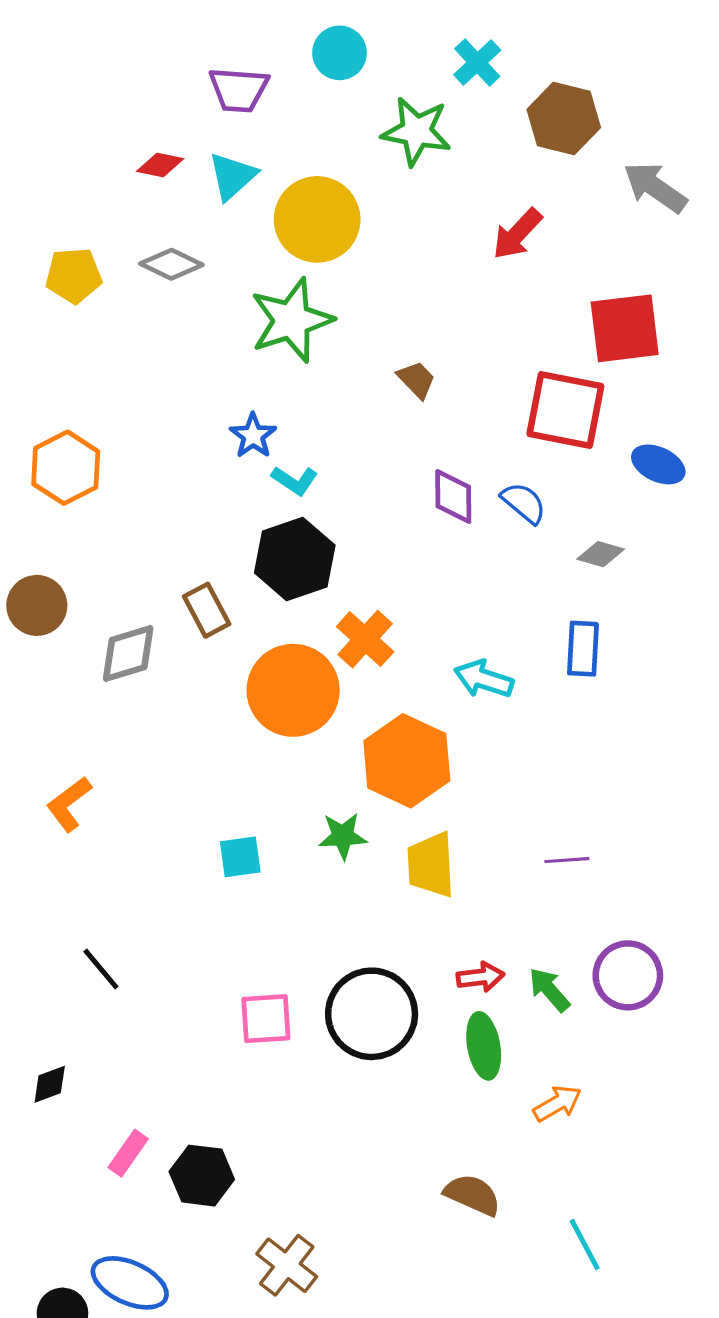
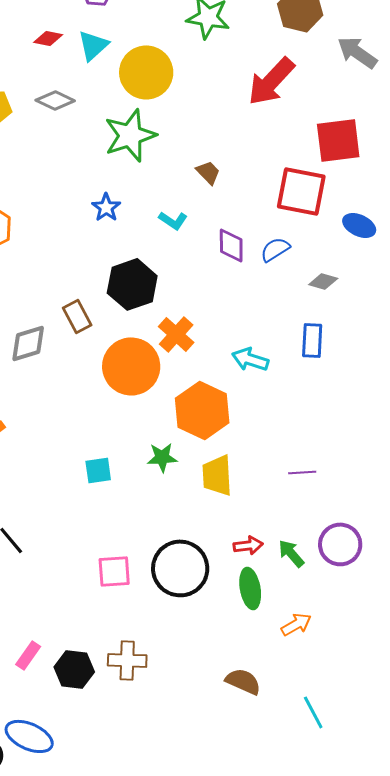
red arrow: (517, 234) -> (271, 81), size x1.5
cyan L-shape: (295, 480) -> (173, 220), moved
blue semicircle: (524, 503) -> (275, 249), turned -72
brown cross: (287, 1265) -> (127, 660), moved, turned -36

